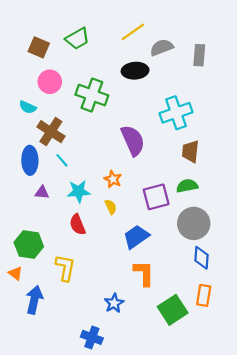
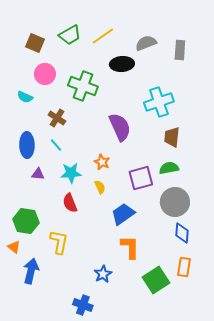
yellow line: (133, 32) -> (103, 36), moved
brown cross: (51, 132) -> (57, 118), moved, size x0.7

